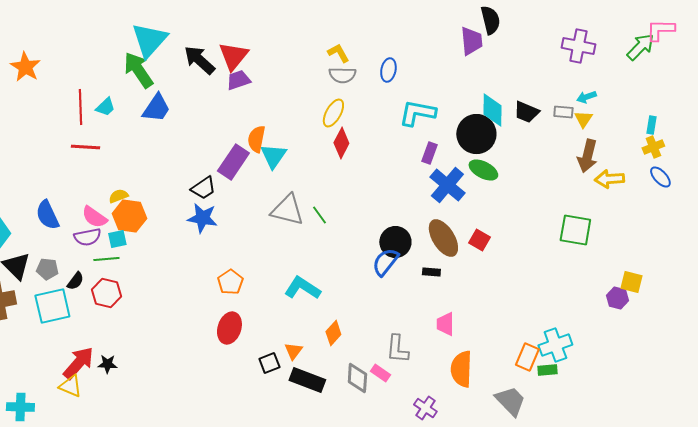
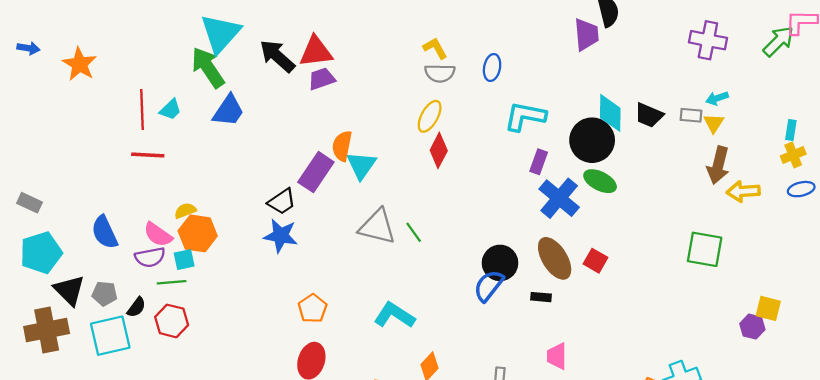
red triangle: (233, 56) -> (316, 52), turned 44
blue ellipse: (660, 177) -> (801, 189), turned -60

